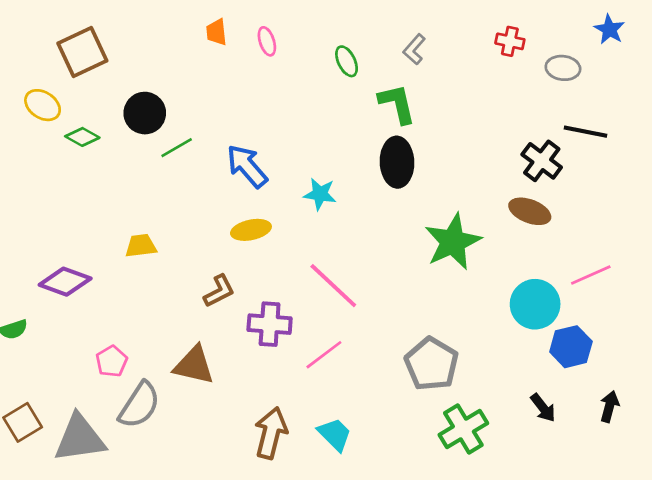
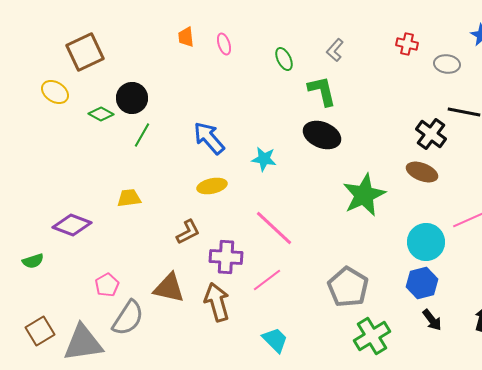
green diamond: (82, 137) -> (101, 114), moved
green line: (177, 148) -> (142, 135), moved, turned -30
black ellipse: (397, 162) -> (322, 135), turned -66
blue hexagon: (571, 347) -> (422, 283), moved
brown arrow: (271, 433) -> (217, 302), moved, turned -30

